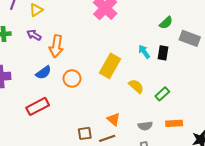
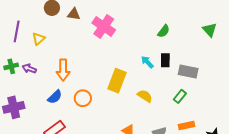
purple arrow: (34, 35) -> (29, 69), moved
gray rectangle: (190, 38) -> (188, 72), moved
green rectangle: (162, 94) -> (180, 96), moved

